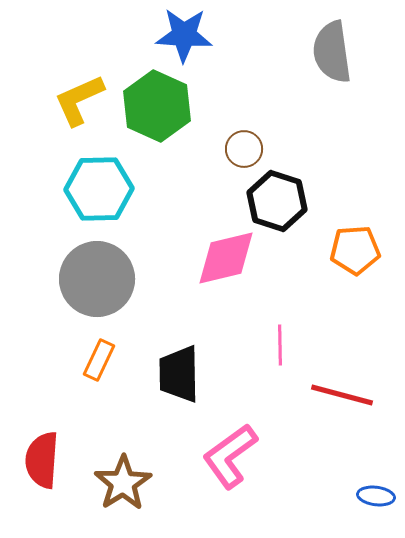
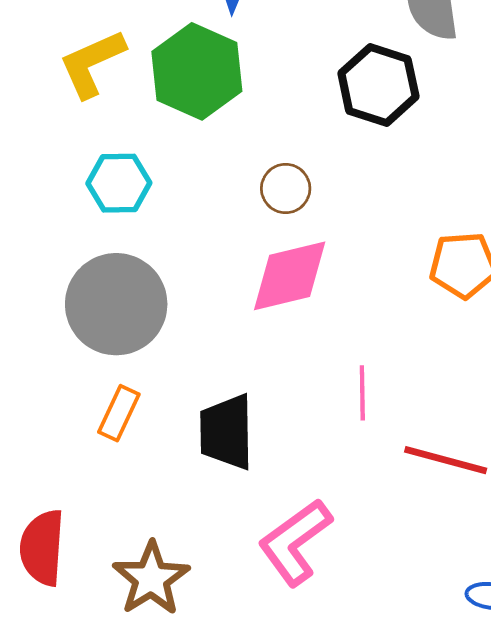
brown circle: (244, 149) -> (286, 188), moved
cyan hexagon: (99, 189) -> (119, 183), size x0.7
black hexagon: (277, 201) -> (378, 85), moved

